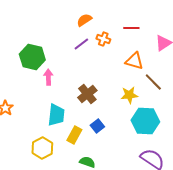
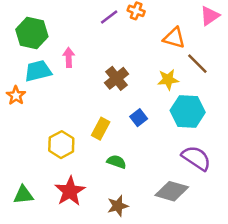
green hexagon: (32, 57) -> (32, 33), moved
cyan trapezoid: (56, 115) -> (38, 71), moved, turned -110
blue square: (97, 126) -> (139, 118), moved

